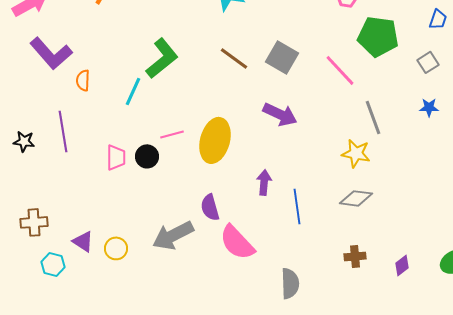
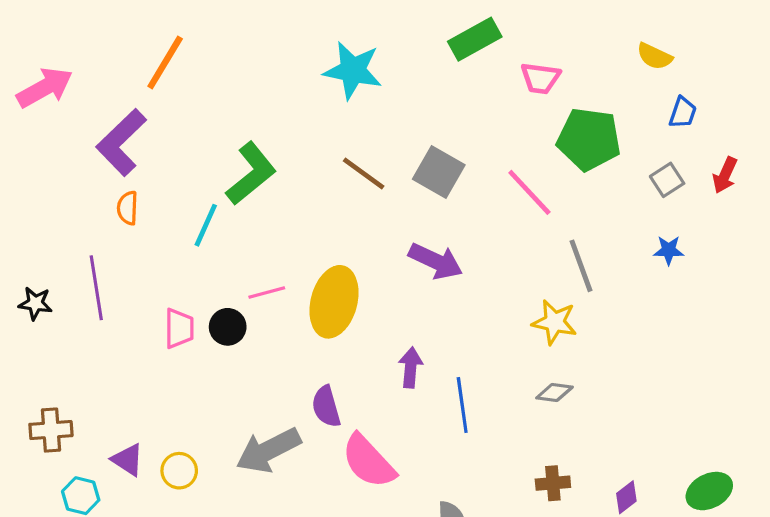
purple L-shape: (51, 53) -> (121, 142), moved, turned 87
gray diamond: (356, 198) -> (554, 392), size x0.7

